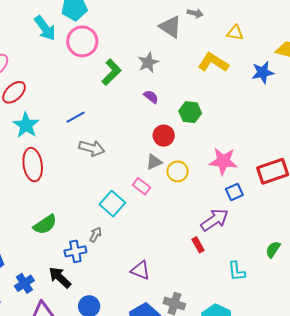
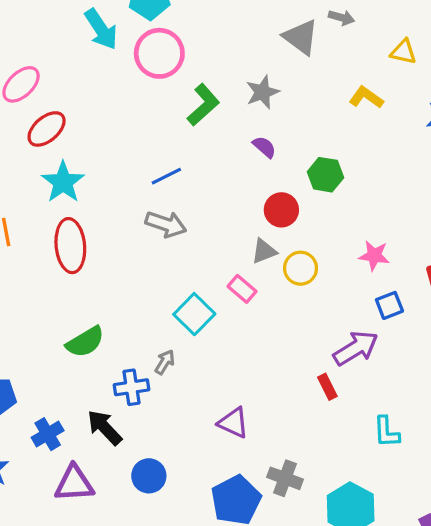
yellow L-shape: (213, 62) -> (366, 97), size x0.7
blue line: (76, 117) -> (166, 176), moved
pink star: (223, 161) -> (374, 256), size x0.7

